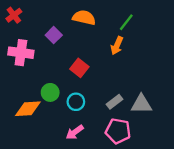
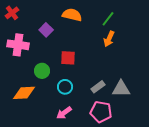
orange arrow: (117, 46) -> (109, 39), moved
red square: (79, 68) -> (68, 58), turned -35
green circle: (50, 92) -> (42, 71), moved

